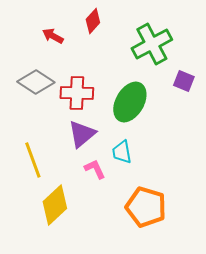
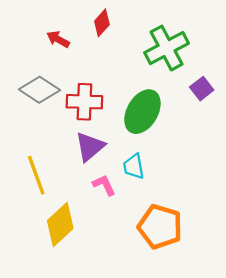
purple square: (184, 81) -> (202, 89), turned 30

